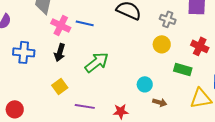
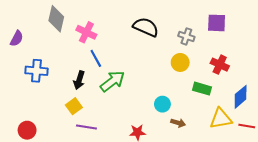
blue line: (85, 23) -> (96, 58), moved, turned 48
pink cross: (61, 25) -> (86, 32), moved
black arrow: (60, 52) -> (79, 80), moved
purple line: (85, 106) -> (86, 127), moved

